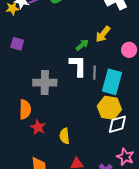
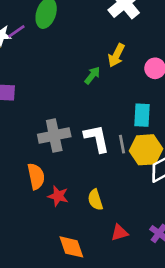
white L-shape: (78, 66) -> (97, 138), moved
gray line: (95, 73) -> (122, 144), moved
cyan rectangle: (112, 82) -> (142, 115), size x0.7

